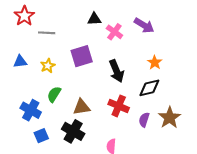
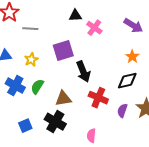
purple arrow: (144, 25) -> (133, 26), moved
black arrow: (117, 71) -> (83, 72), moved
blue cross: (31, 110) -> (15, 86), moved

